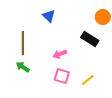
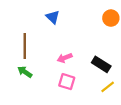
black rectangle: (90, 39) -> (101, 64), moved
yellow line: (88, 80) -> (108, 87), moved

